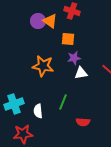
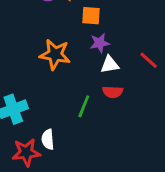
white semicircle: (38, 111) -> (48, 139), moved
red semicircle: (83, 122) -> (113, 92), moved

